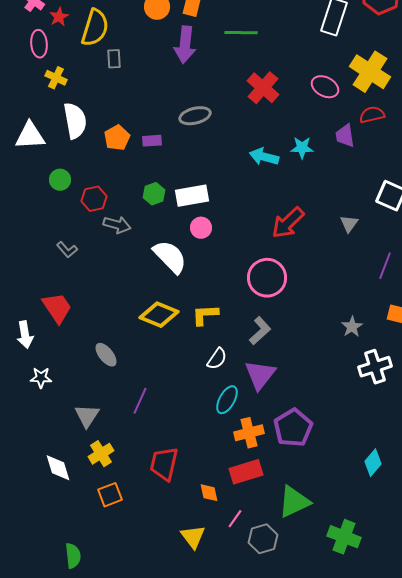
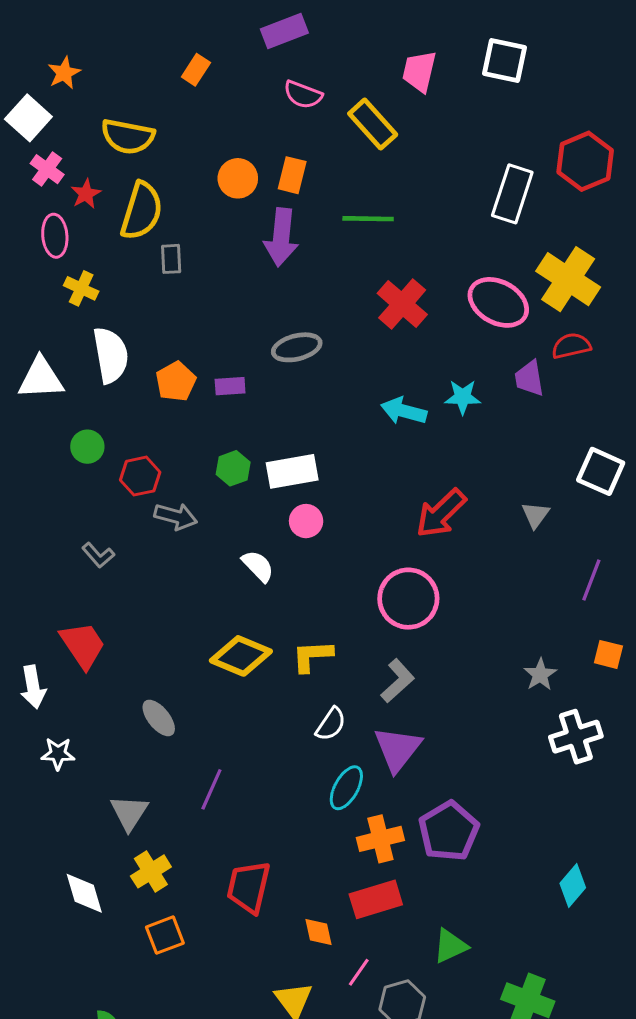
pink ellipse: (325, 87) -> (498, 302), size x1.4
white semicircle: (170, 257) -> (258, 566), size x0.6
green triangle: (294, 502) -> (450, 946), size x0.7

